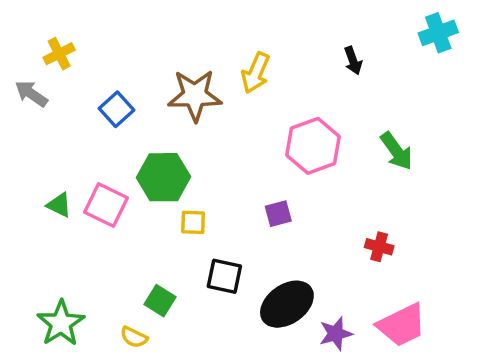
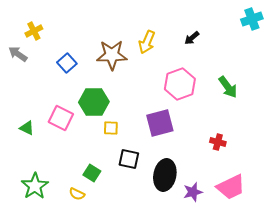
black arrow: (353, 61) -> (192, 38), moved, turned 70
green triangle: (59, 205) -> (27, 128), moved
purple square: (278, 214) -> (160, 123), size x1.8
black ellipse: (287, 304) -> (165, 175), turned -44

